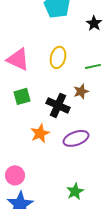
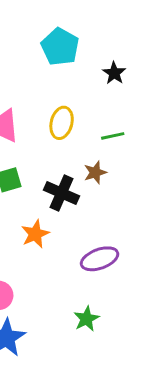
purple ellipse: (76, 138) -> (100, 259), moved

